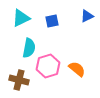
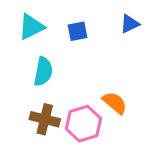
pink hexagon: (48, 66) -> (83, 124), moved
brown cross: (19, 80) -> (45, 119), moved

